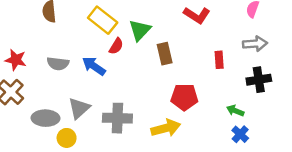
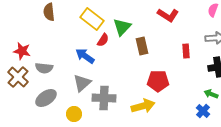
gray semicircle: (58, 64) -> (44, 68), moved
gray triangle: (79, 108) -> (82, 83), moved
green arrow: (235, 111) -> (211, 94), moved
gray ellipse: (46, 118) -> (46, 98), turned -35
yellow circle: (67, 138) -> (74, 114), moved

